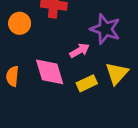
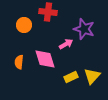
yellow triangle: (117, 73) -> (92, 76), moved
yellow rectangle: (87, 83) -> (71, 77), moved

